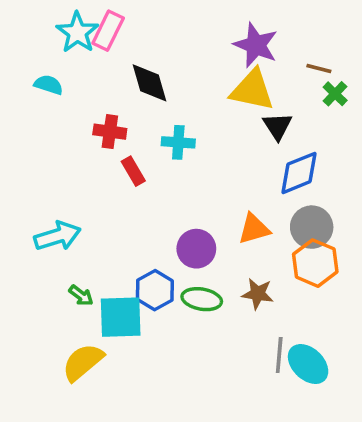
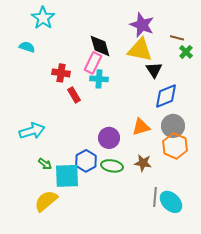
pink rectangle: (108, 31) -> (93, 63), moved
black diamond: (149, 83) -> (100, 46), moved

